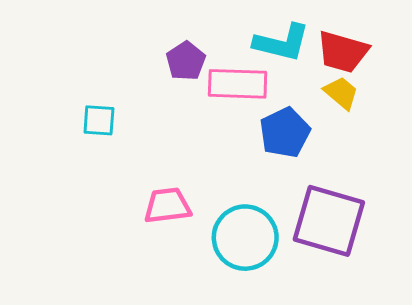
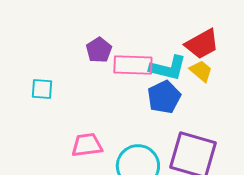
cyan L-shape: (282, 43) -> (168, 68), moved
red trapezoid: (343, 52) -> (202, 44), turned -45

